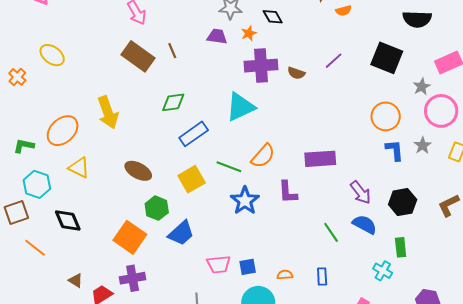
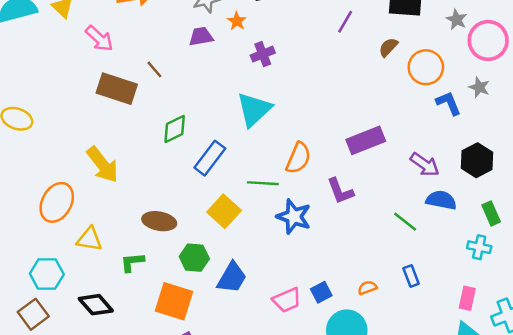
purple cross: (261, 66) -> (263, 54), size x0.6
brown semicircle: (296, 73) -> (388, 47), moved, turned 132
green L-shape: (24, 146) -> (132, 262), moved

